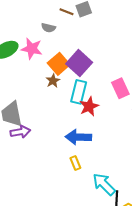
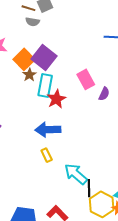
gray semicircle: (48, 28) -> (33, 22), moved
brown star: (53, 81) -> (29, 75), moved

